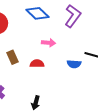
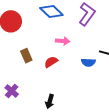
red semicircle: (37, 64) -> (51, 62), turned -32

